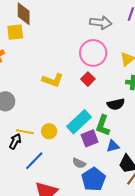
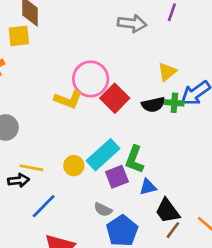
pink circle: (93, 53) -> (91, 79), moved
red square: (88, 79) -> (115, 98), size x1.5
black semicircle: (116, 104) -> (153, 105), moved
yellow circle: (49, 131) -> (74, 166), moved
black arrow: (15, 141) -> (19, 180), turned 56

